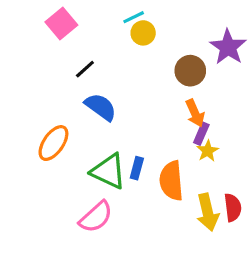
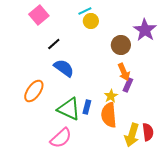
yellow star: (208, 151) -> (111, 96), moved
yellow arrow: (208, 212) -> (132, 135), turned 30

